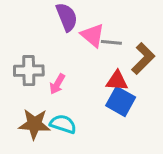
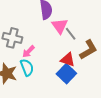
gray line: (111, 42) -> (71, 34), turned 32
cyan semicircle: (63, 124) -> (27, 67), moved, turned 36

